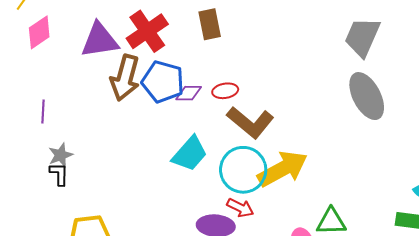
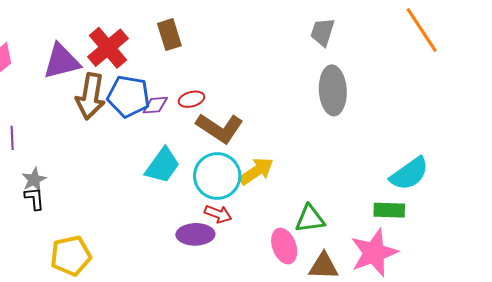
gray trapezoid: (362, 37) -> (323, 32), size x0.7
gray ellipse: (367, 96) -> (333, 90), turned 30
yellow arrow: (283, 169) -> (256, 171), size x0.7

